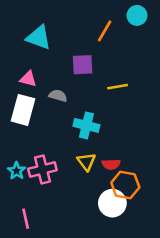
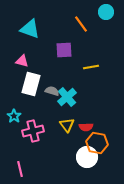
orange line: (105, 31) -> (81, 24), turned -66
gray semicircle: (58, 96) -> (52, 91), moved
white rectangle: (23, 110) -> (31, 84), moved
cyan cross: (86, 125) -> (67, 97), turned 36
cyan star: (17, 171) -> (14, 116), moved

